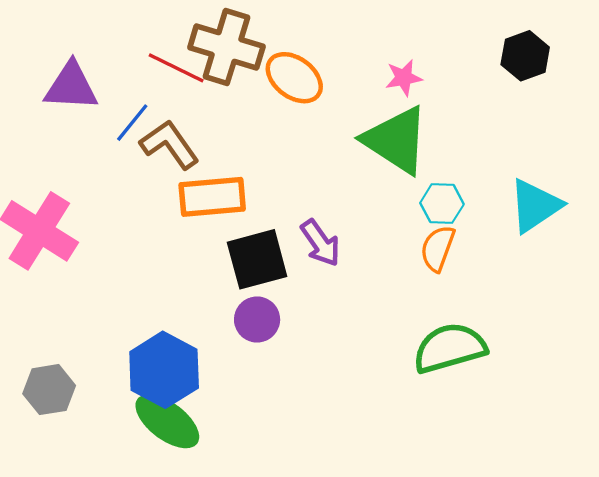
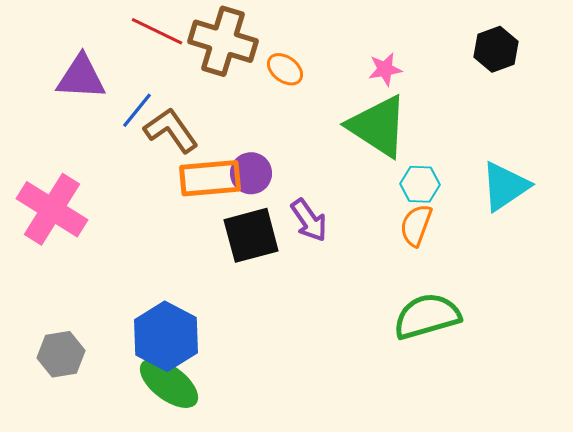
red line: (176, 68) -> (157, 31), moved
orange ellipse: (294, 78) -> (285, 69), size x0.7
purple circle: (257, 320) -> (251, 173), moved

